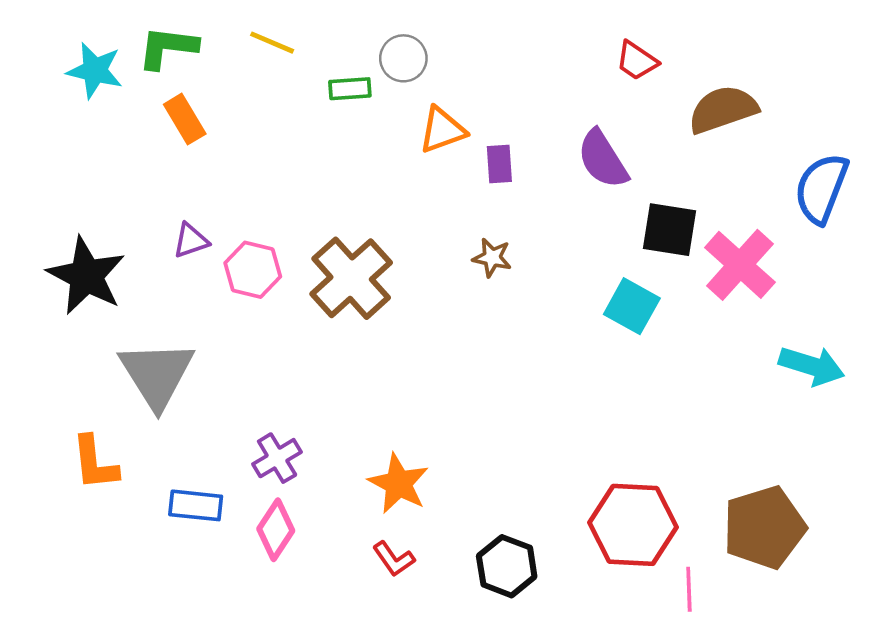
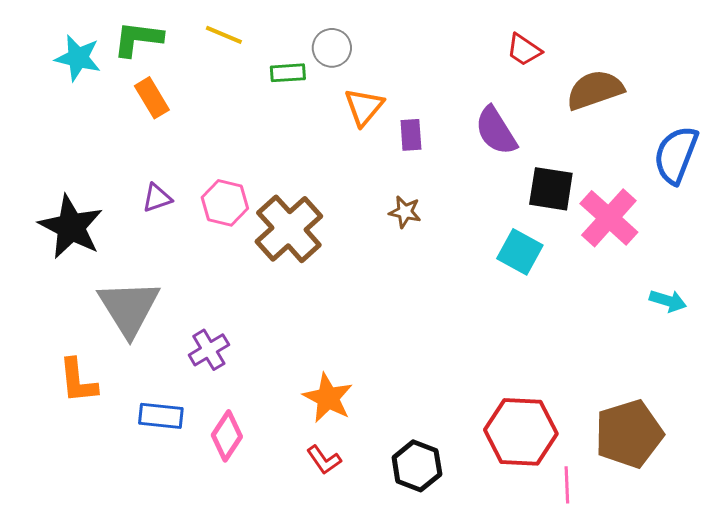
orange triangle: (442, 130) -> (364, 107), turned -30
pink hexagon: (253, 270) -> (225, 203), moved
cyan arrow: (812, 366) -> (668, 301), size x0.7
purple cross: (277, 458) -> (209, 350), moved

